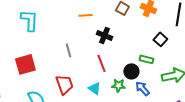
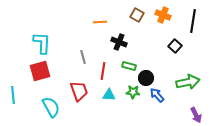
cyan L-shape: (29, 20) -> (42, 43), moved
green rectangle: (146, 59) -> (129, 66), moved
red line: (101, 63) -> (103, 71), moved, turned 30
cyan triangle: (94, 88) -> (109, 95), turned -32

